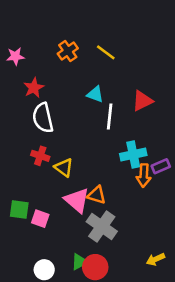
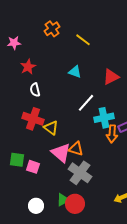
orange cross: (68, 51) -> (52, 29), moved
white line: (110, 117) -> (86, 103), moved, turned 36
white semicircle: (43, 118) -> (35, 90), size x0.6
red cross: (40, 156) -> (33, 119), size x1.5

